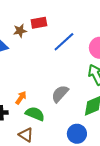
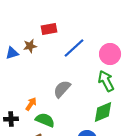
brown star: (20, 31) -> (30, 46), moved
gray semicircle: (60, 94) -> (62, 89), moved

